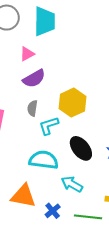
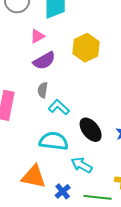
yellow hexagon: (73, 103) -> (86, 48), moved
cyan L-shape: (49, 126) -> (59, 107), turned 60

